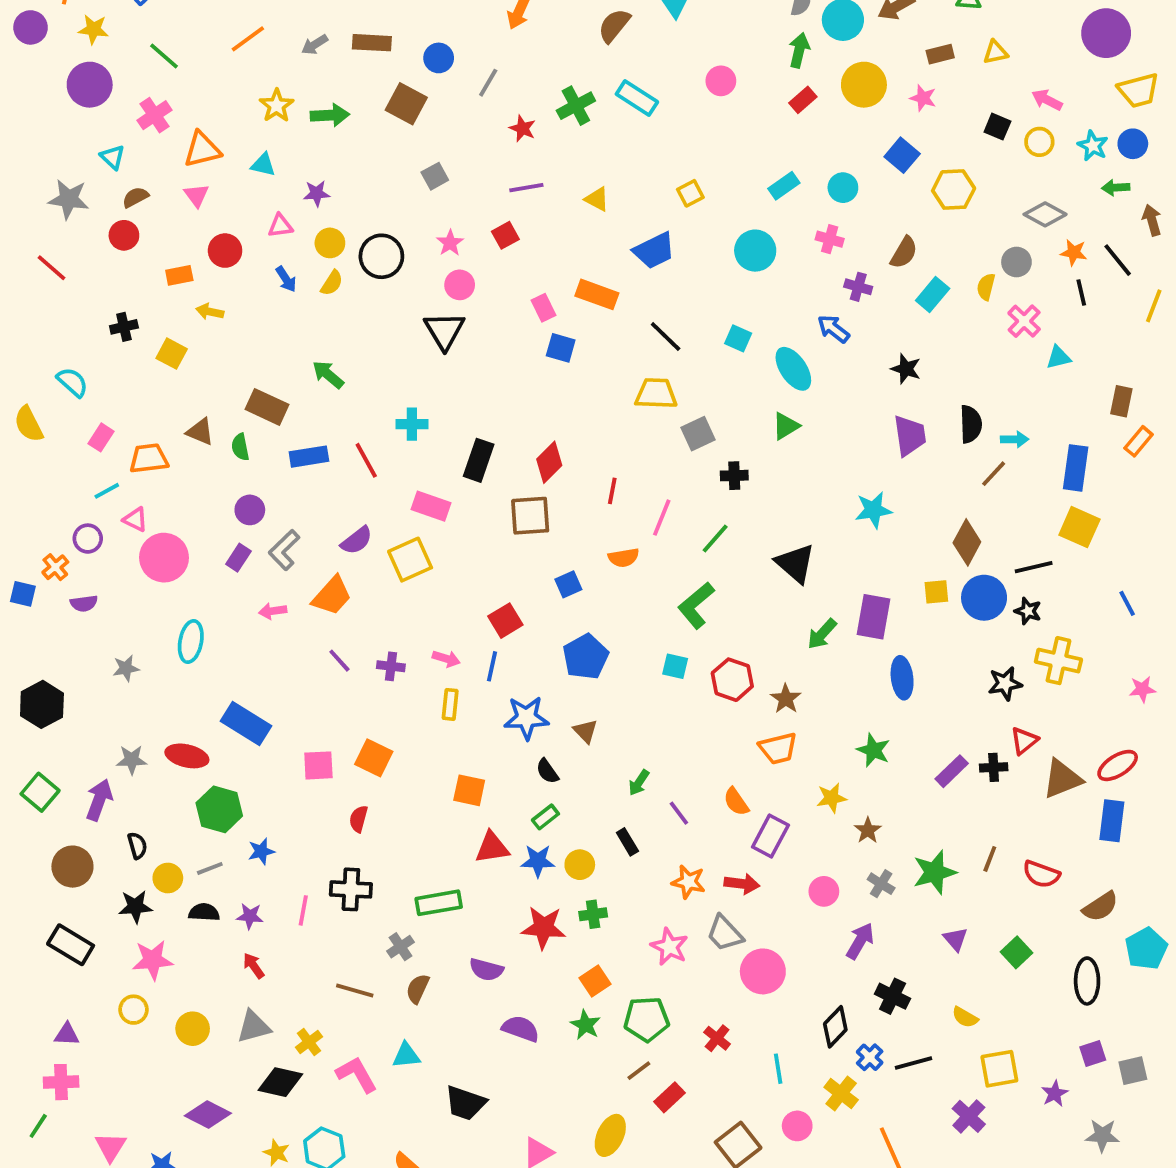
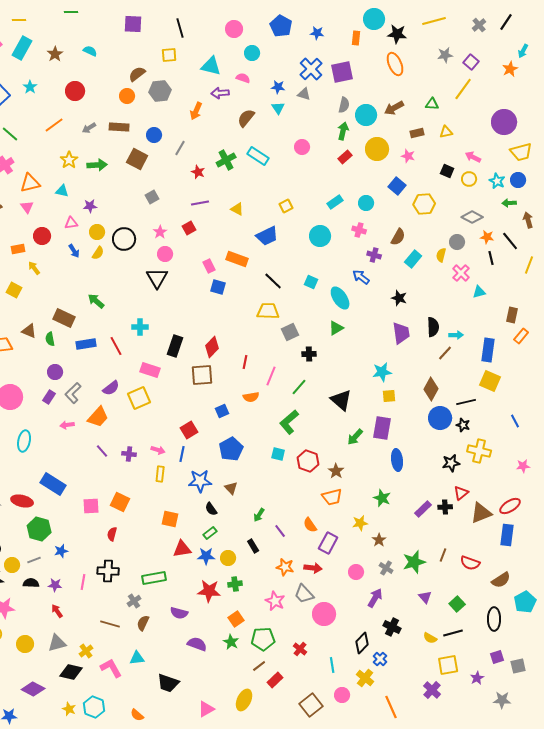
yellow arrow: (210, 312) -> (34, 268), turned 40
yellow square: (936, 592) -> (389, 396), moved
black line: (914, 1063) -> (453, 633), moved

